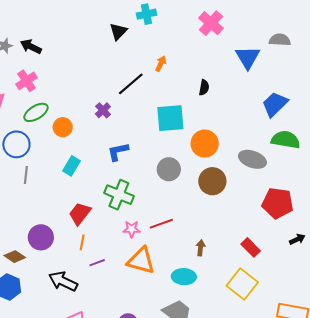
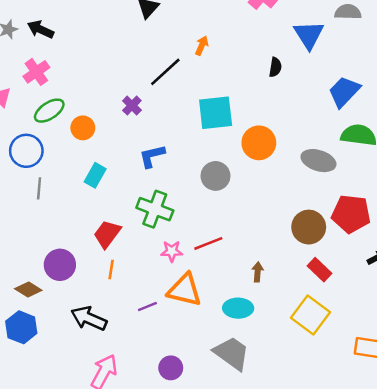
black semicircle: (204, 87) -> (275, 67), moved
brown circle: (212, 181) -> (309, 227), moved
purple line: (97, 263) -> (147, 306), moved

